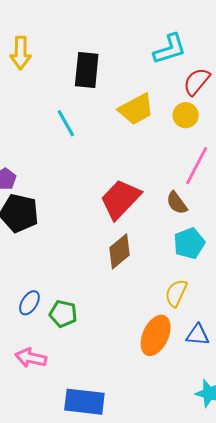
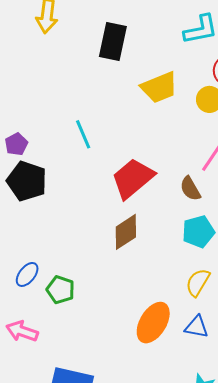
cyan line: (66, 123) -> (83, 134), moved
yellow semicircle: (176, 293) -> (198, 282), moved

